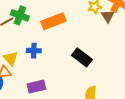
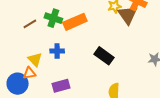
green cross: (20, 15) -> (53, 18), moved
brown triangle: (108, 16) -> (128, 15), size x1.5

